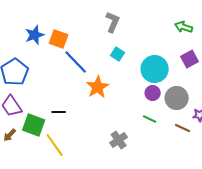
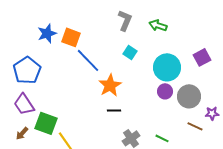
green arrow: (184, 27) -> (158, 25), moved
black line: (59, 112) -> (114, 110), moved
green line: (150, 119) -> (162, 138), moved

